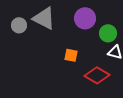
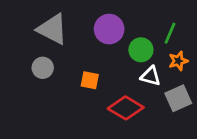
gray circle: (19, 25) -> (43, 68), moved

